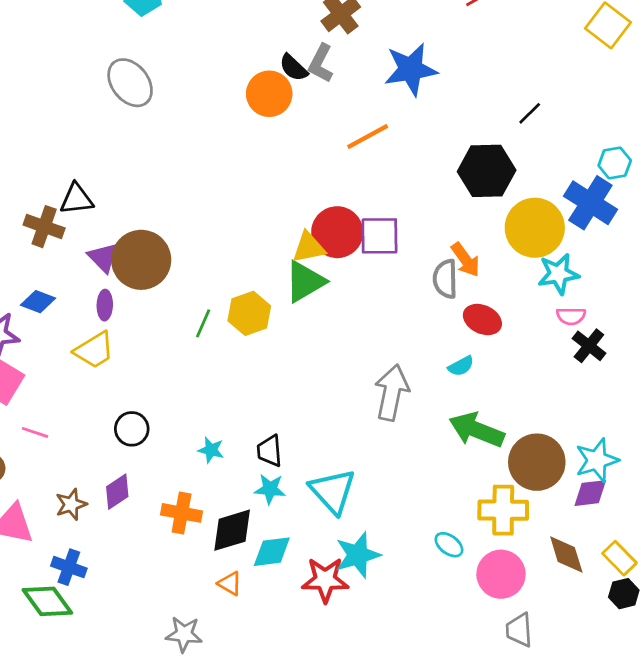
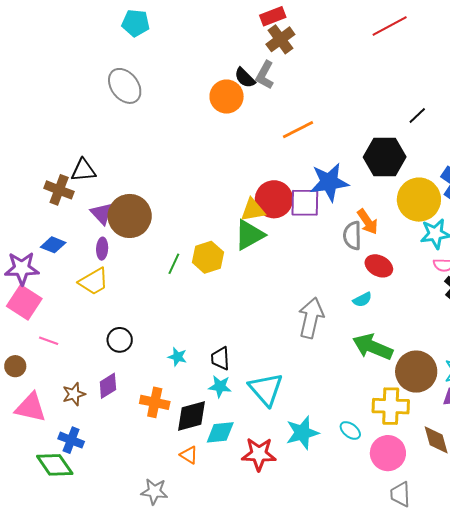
blue star: (411, 69) -> (329, 182), moved
cyan star: (358, 555) -> (302, 433), moved

